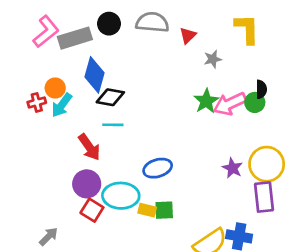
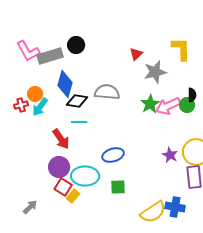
gray semicircle: (152, 22) -> (107, 92), moved
pink L-shape: (46, 32) -> (28, 51), turned 100
gray star: (213, 59) -> (155, 72), size x1.6
yellow rectangle: (147, 210) -> (73, 196), moved, turned -64

